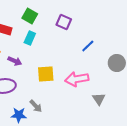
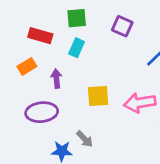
green square: (30, 16) -> (77, 18), turned -35
purple arrow: (15, 61) -> (56, 79), turned -120

